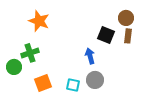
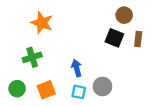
brown circle: (126, 18) -> (124, 15), moved
blue arrow: (90, 56) -> (77, 68), moved
green circle: (14, 67) -> (17, 89), moved

